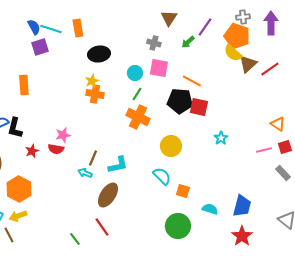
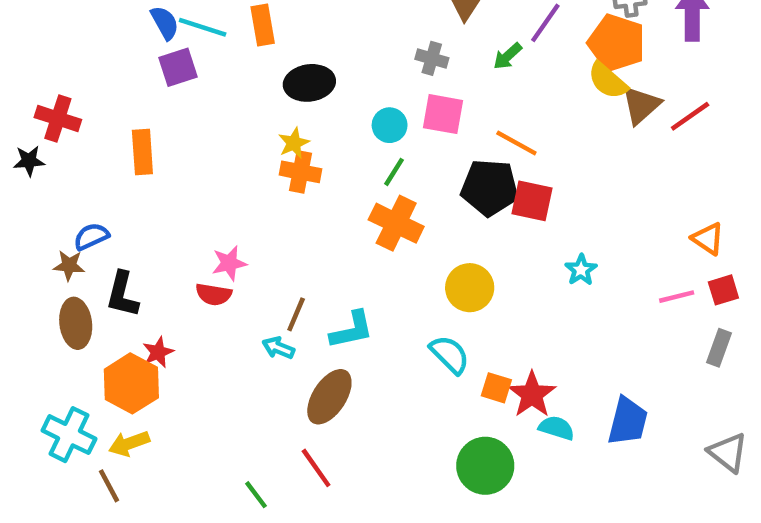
black L-shape: (15, 128) -> (122, 294), moved
red star: (32, 151) -> (158, 352), moved
gray rectangle: (283, 173) -> (719, 348), turned 63
red star: (242, 236) -> (532, 395), moved

